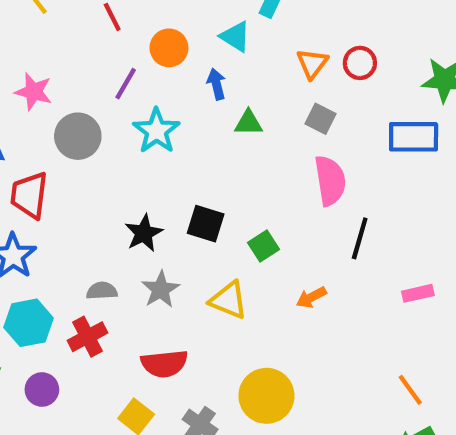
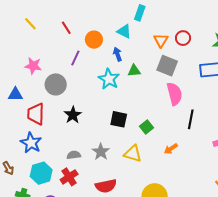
gray square: (320, 119) -> (167, 66), size x1.5
cyan star: (156, 131) -> (109, 79), moved
black star: (144, 233) -> (73, 115), moved

